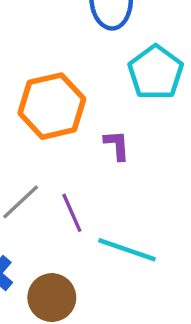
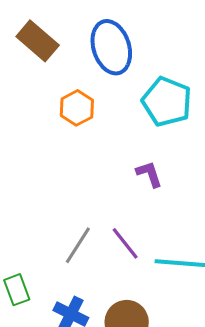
orange hexagon: (52, 106) -> (77, 108), moved, size x0.6

